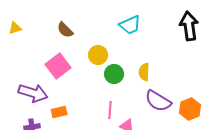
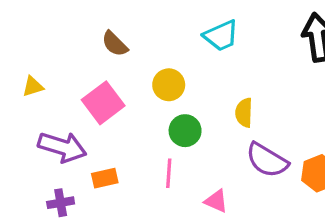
yellow triangle: (15, 28) -> (33, 86), moved
green circle: (114, 74) -> (185, 131), moved
pink line: (110, 110) -> (169, 173), moved

